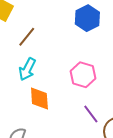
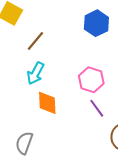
purple line: (91, 114) -> (97, 108), moved

